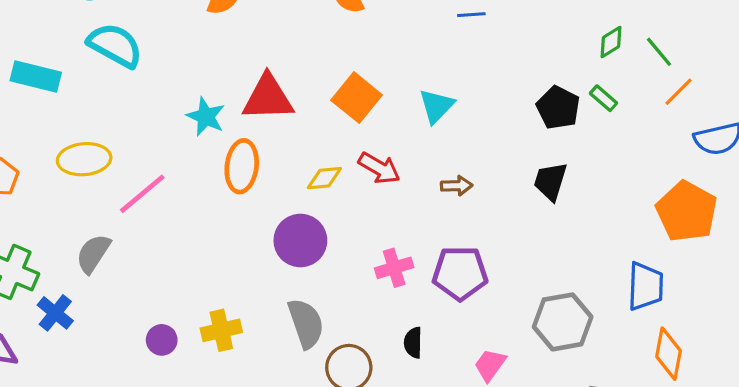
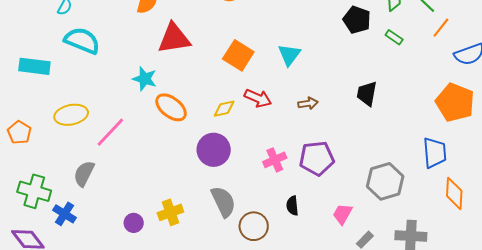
red triangle: (268, 98) -> (174, 38), moved
black pentagon: (558, 108) -> (357, 20), moved
orange ellipse: (242, 166) -> (171, 107), turned -52

